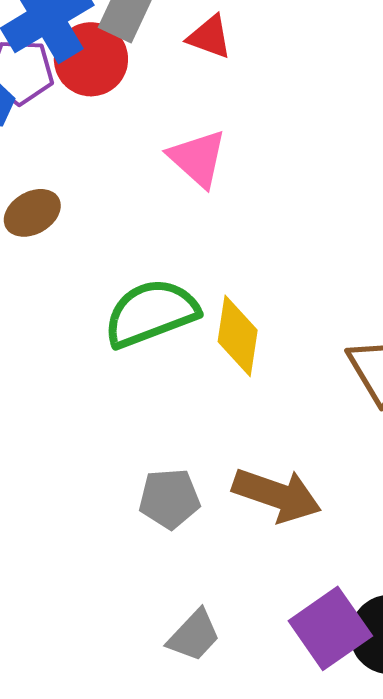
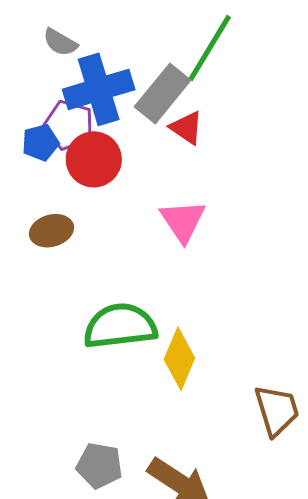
red triangle: (209, 37) -> (186, 128), moved
red circle: (91, 59) -> (94, 159), moved

